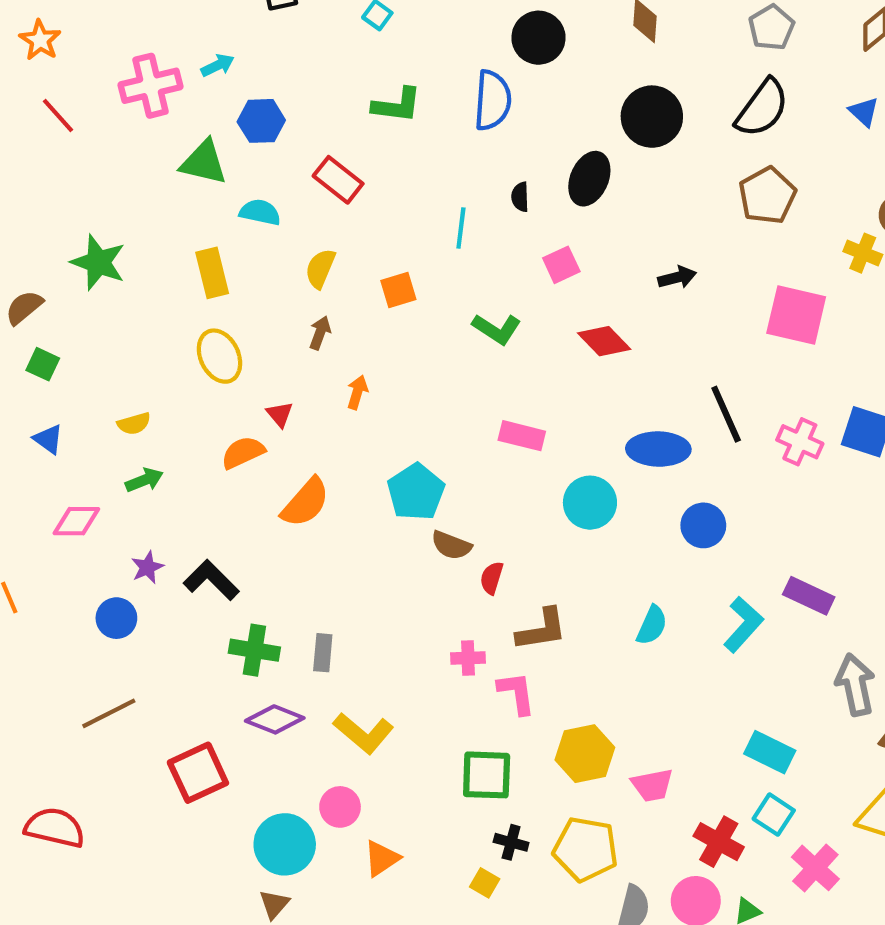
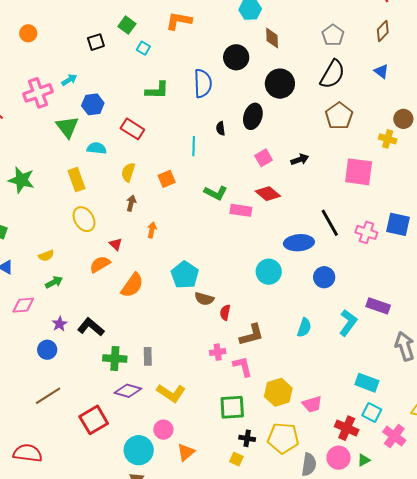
black circle: (538, 38) -> (236, 57), moved
green triangle: (204, 162) -> (67, 127), turned 45
pink square: (561, 265) -> (264, 158), moved
pink rectangle: (522, 436) -> (241, 210), moved

